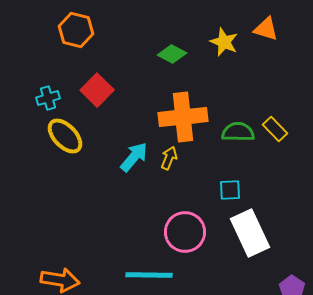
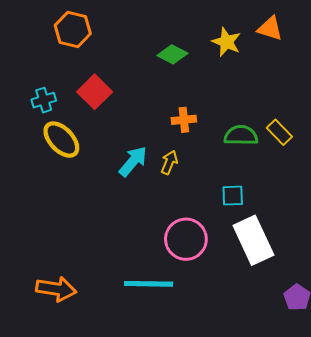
orange cross: (183, 117) -> (184, 120), size x0.5

